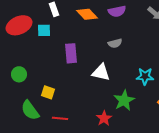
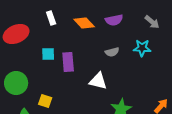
cyan square: (44, 30) -> (48, 54), moved
green circle: (19, 74) -> (16, 83), size x1.5
cyan star: (145, 76) -> (142, 48), moved

